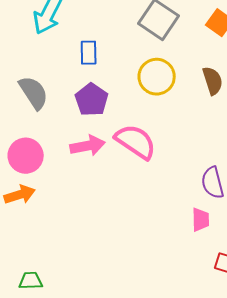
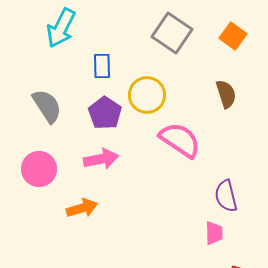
yellow circle: (157, 77) -> (147, 95), moved
pink semicircle: (136, 142) -> (180, 140), moved
orange arrow: (20, 195) -> (82, 208), moved

